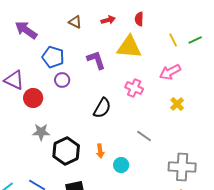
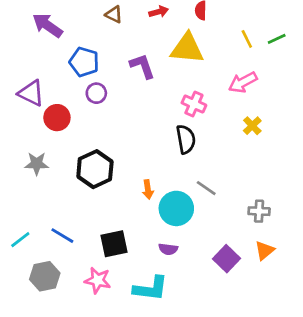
black semicircle: (102, 108) -> (186, 139), moved, turned -40
gray star: (41, 132) -> (37, 164), moved
gray line: (144, 136) -> (206, 188), moved
black hexagon: (66, 151) -> (95, 169), moved
cyan circle: (121, 165) -> (176, 208), size x1.6
gray cross: (182, 167) -> (259, 211), size x0.6

